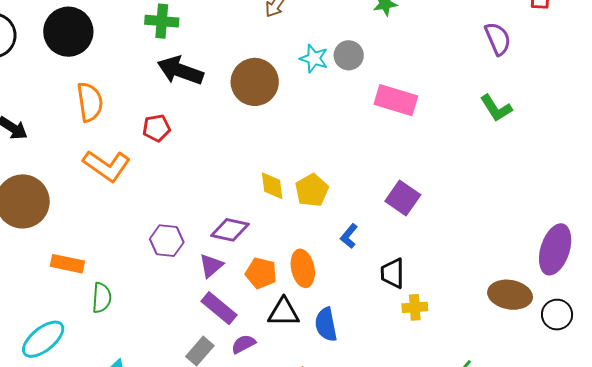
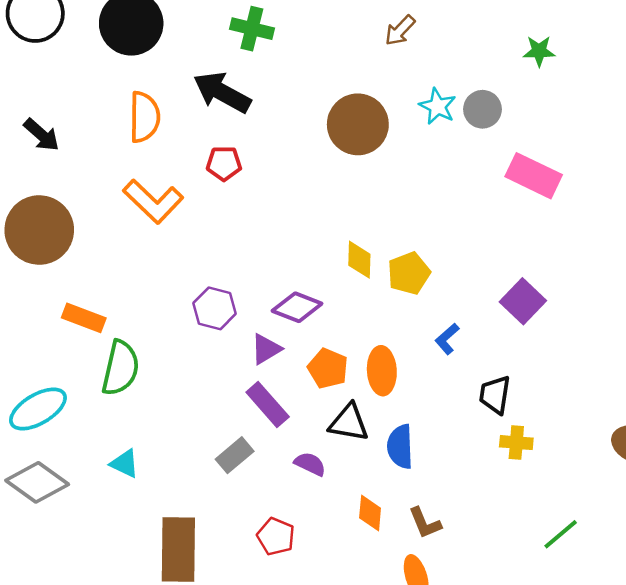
black arrow: (180, 71) -> (222, 92), moved
green semicircle: (102, 298) -> (120, 368), size x1.4
purple semicircle: (243, 344) -> (310, 464), moved, turned 45

